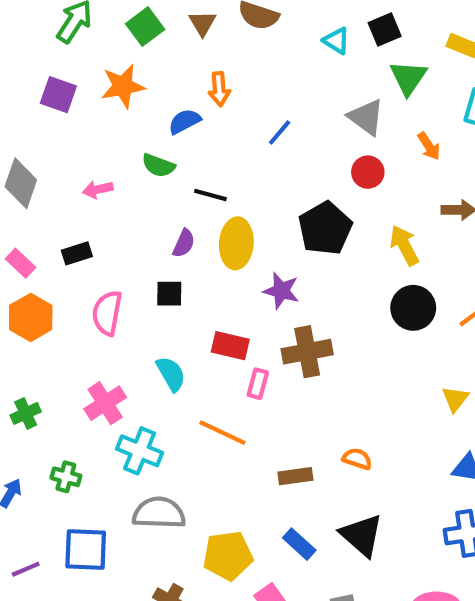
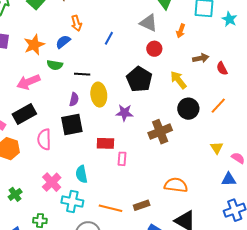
orange star: (123, 86) -> (34, 45), moved
orange arrow: (429, 146) -> (181, 31), turned 64
pink arrow: (98, 189) -> (28, 82), size x1.6
black rectangle: (77, 253) -> (24, 114), size x1.6
black square: (169, 294) -> (72, 124), size x1.6
brown cross: (307, 352) -> (160, 132), moved
cyan semicircle: (171, 374) -> (81, 174), moved, turned -150
orange line: (222, 433) -> (111, 208), moved
orange semicircle: (357, 459) -> (176, 185), size x1.6
brown rectangle: (295, 476) -> (142, 205), moved

